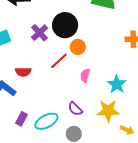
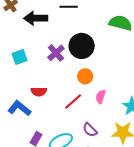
orange circle: (78, 47) -> (85, 76), moved
red line: (59, 61) -> (73, 101), moved

